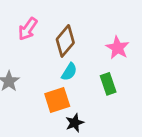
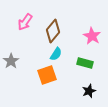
green rectangle: (108, 84) -> (85, 63), turned -56
black star: (75, 123) -> (89, 91), moved

